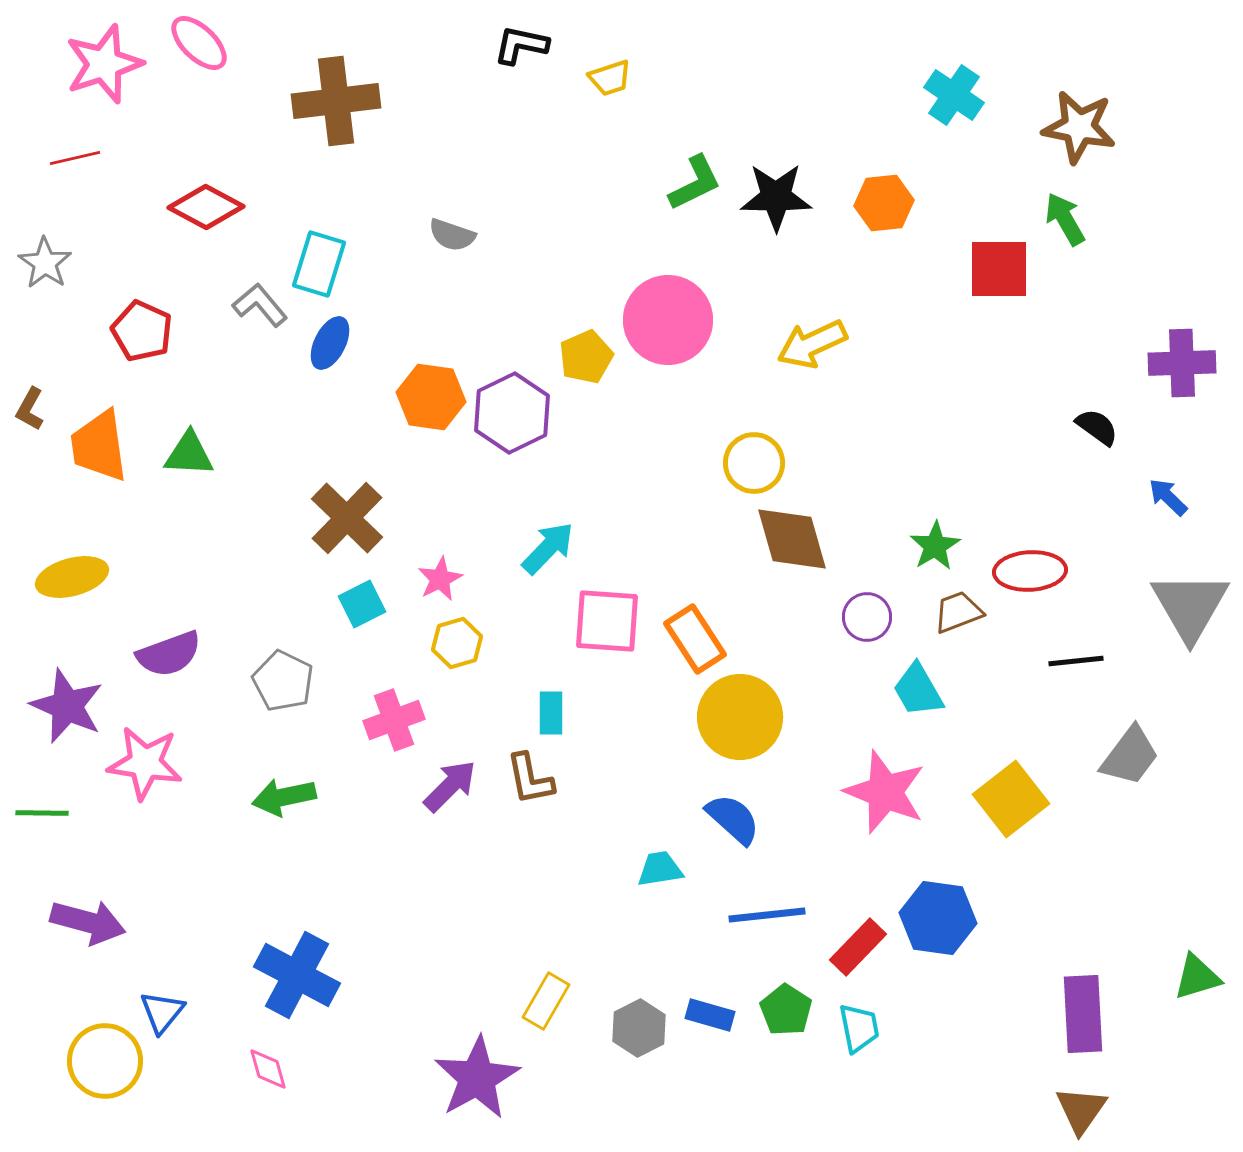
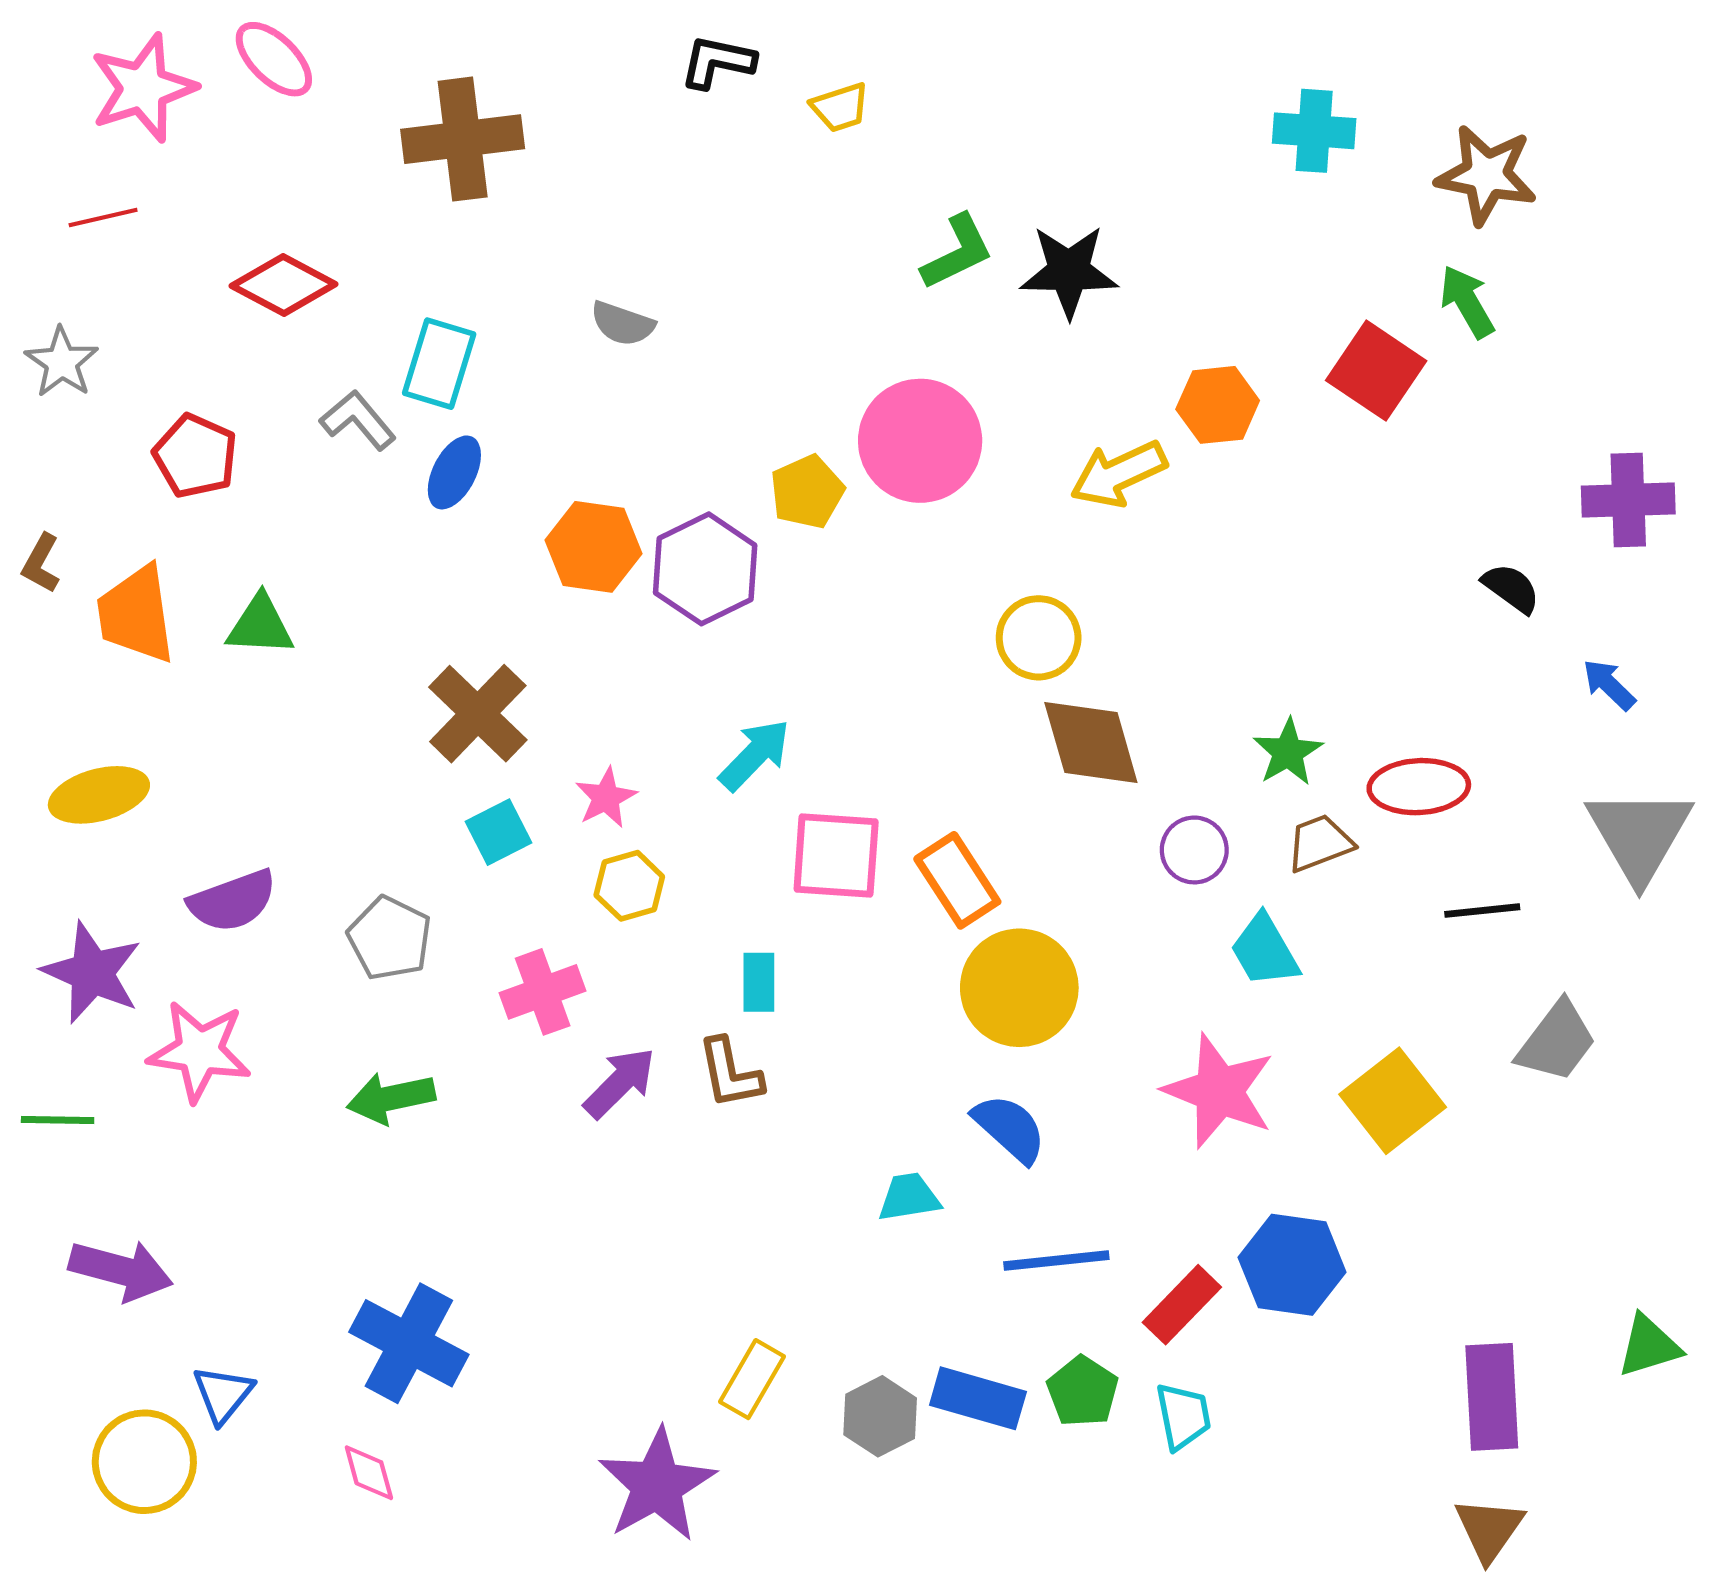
cyan cross: (954, 95) -> (1314, 131), turned -30
orange hexagon: (884, 203) -> (1218, 405), moved
red square: (999, 269) -> (1376, 371), turned 34
blue rectangle: (710, 1015) -> (978, 1398), size x1.4

